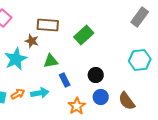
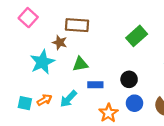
green rectangle: (84, 35) -> (137, 36), moved
blue rectangle: (65, 80) -> (95, 85), turned -64
cyan arrow: (40, 93) -> (68, 99), turned 144

